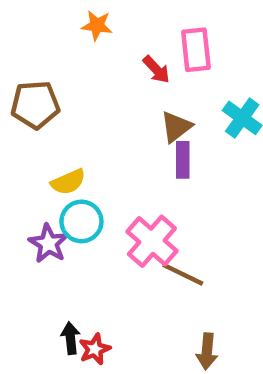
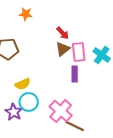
orange star: (97, 25) -> (26, 14), moved
pink rectangle: (196, 50) -> (79, 52), moved
brown triangle: (176, 127) -> (63, 49), moved

